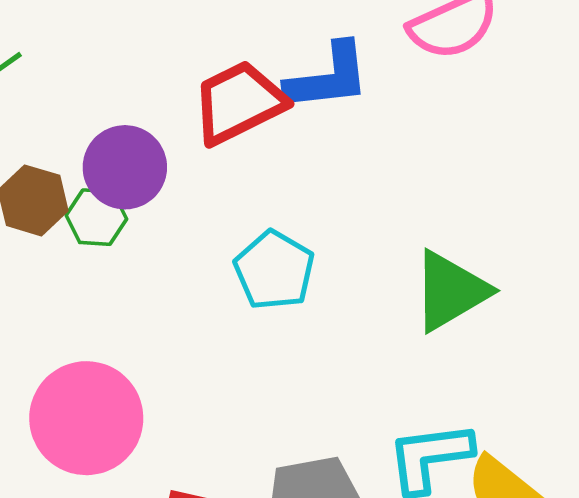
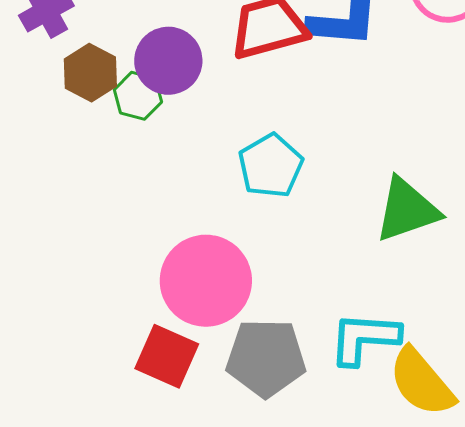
pink circle: (86, 418) -> (206, 281), moved

